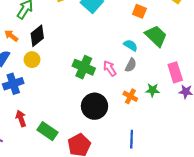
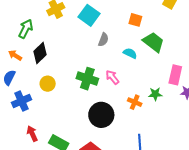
yellow circle: (32, 60) -> (48, 84), moved
gray semicircle: (131, 65) -> (103, 40), moved
pink rectangle: (175, 72) -> (175, 75), turned 36

